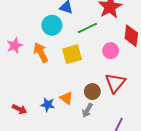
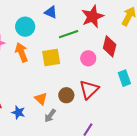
cyan circle: (52, 25) -> (25, 27), moved
blue star: (48, 105) -> (18, 112), moved
gray arrow: (87, 110) -> (50, 116), moved

